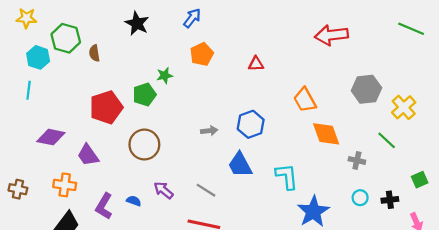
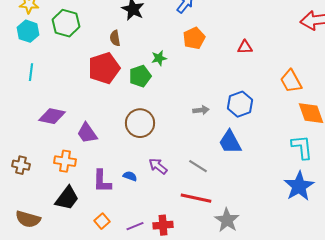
brown semicircle: (94, 53) -> (115, 38), moved
cyan hexagon: (38, 57) -> (28, 31), moved
red pentagon: (106, 107) -> (104, 68), moved
cyan L-shape: (287, 176) -> (302, 147), moved
purple L-shape: (104, 206) -> (102, 181), turned -30

